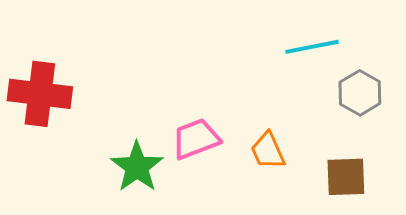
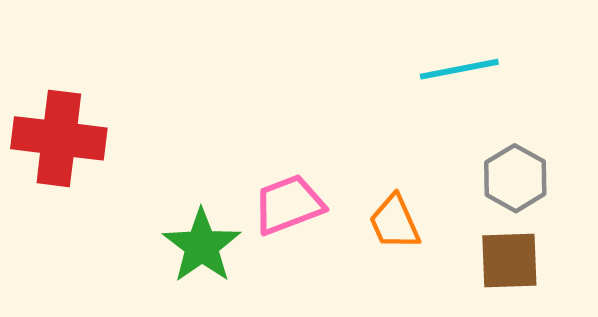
gray hexagon: (360, 93) -> (515, 178), moved

